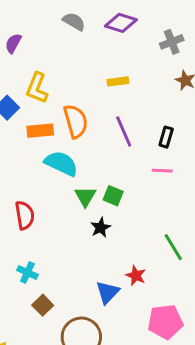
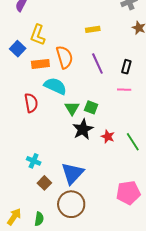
red semicircle: (25, 215) -> (31, 103), moved
black star: (101, 228) -> (83, 129), size x1.5
red star: (136, 275) -> (108, 137), moved
blue triangle: (108, 292) -> (72, 173), moved, size x1.4

